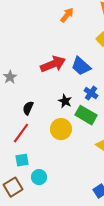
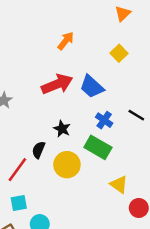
orange arrow: (67, 15) -> (66, 41), moved
black star: (65, 101) -> (62, 129), moved
black semicircle: (28, 108) -> (39, 150), moved

